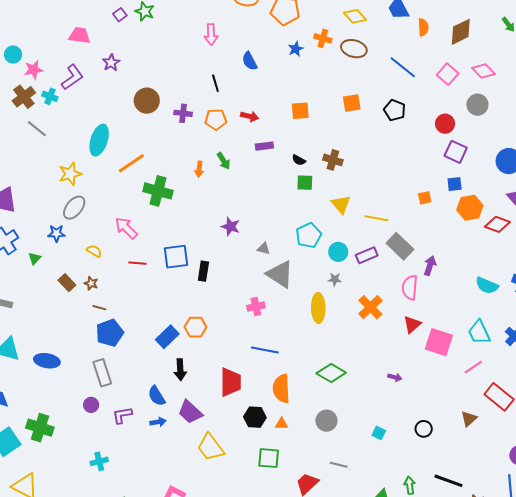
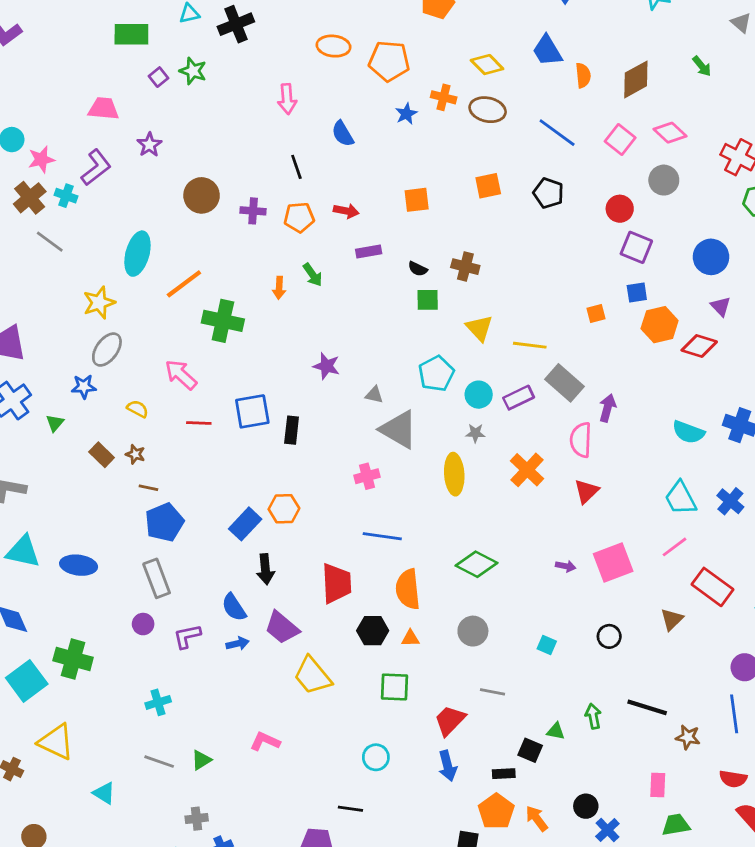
pink square: (439, 342) -> (613, 562), moved, turned -36

